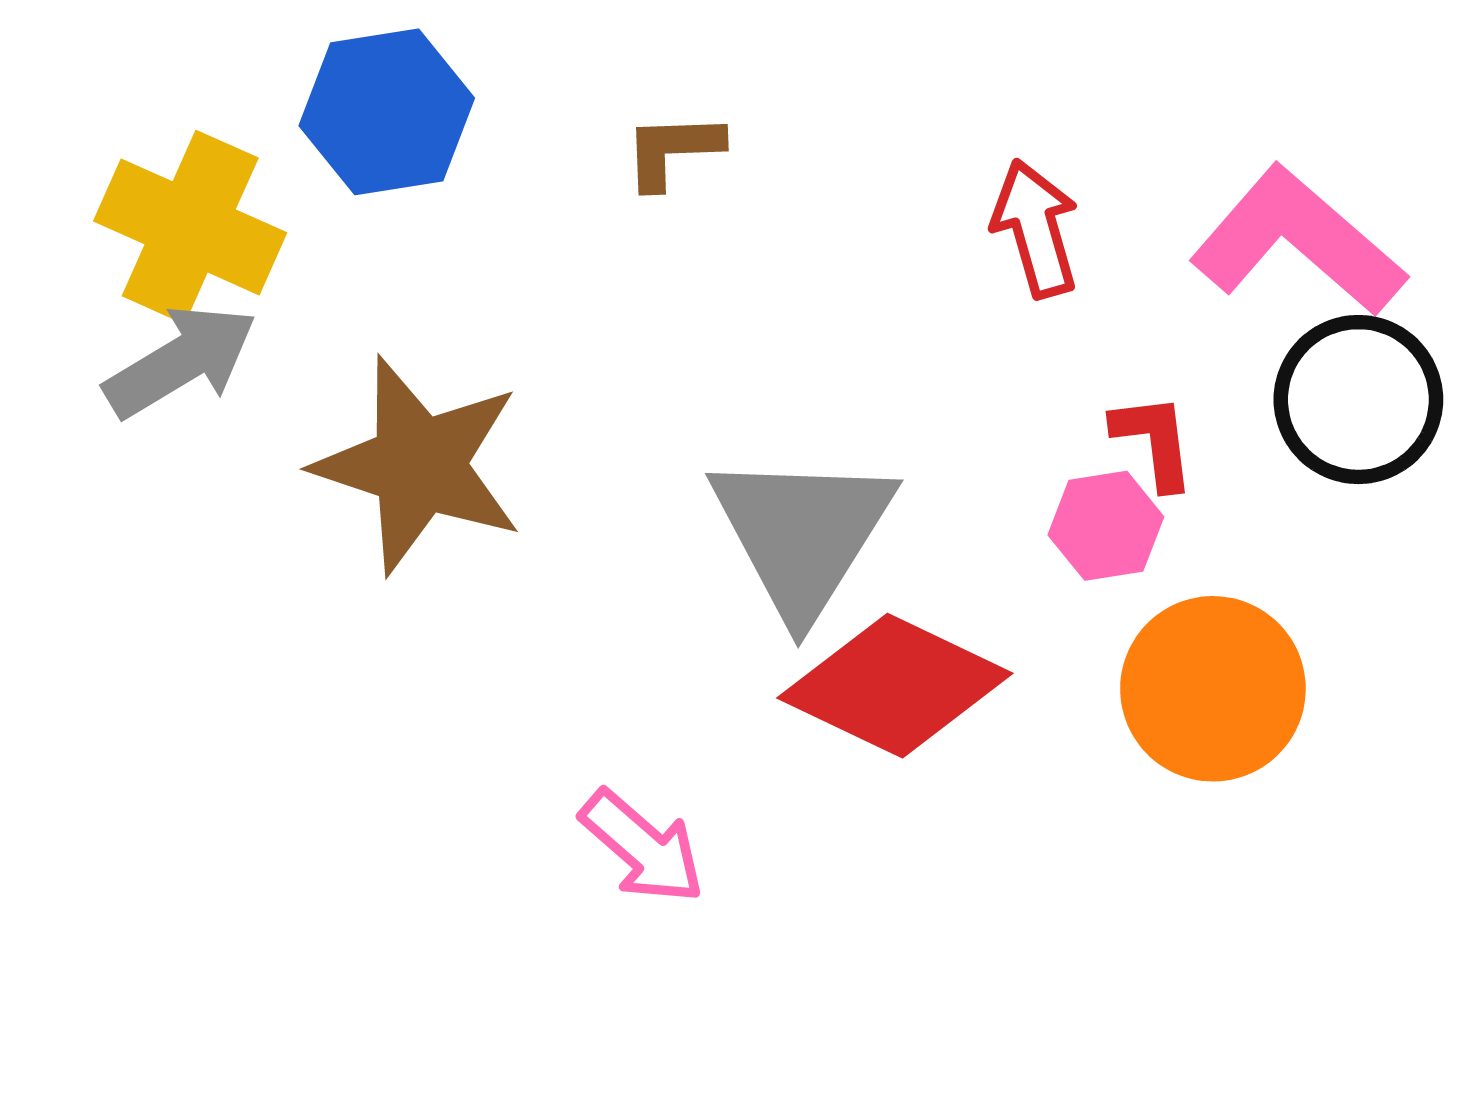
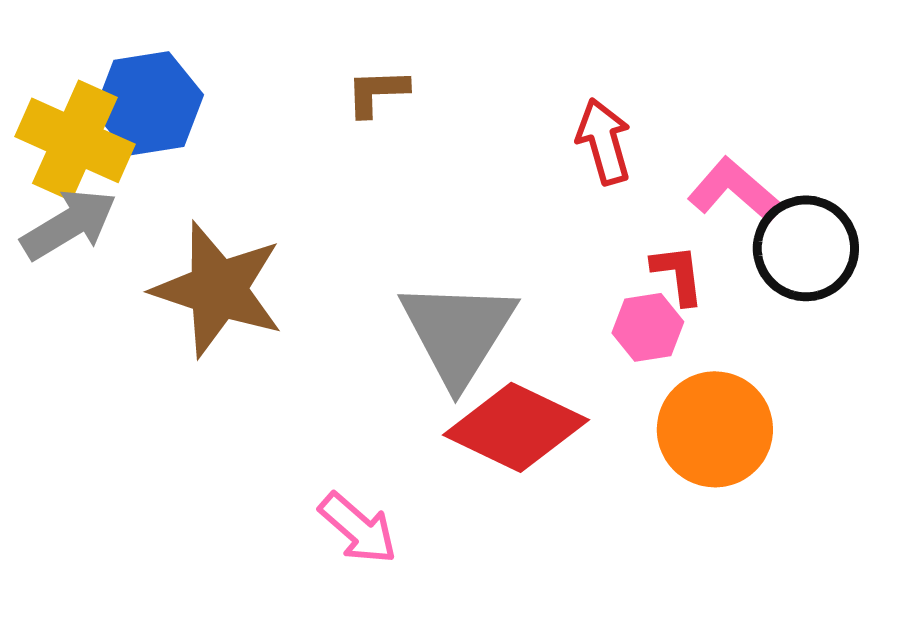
blue hexagon: (387, 112) -> (149, 103), moved
pink L-shape: (1298, 241) -> (735, 190), moved, size x0.7

